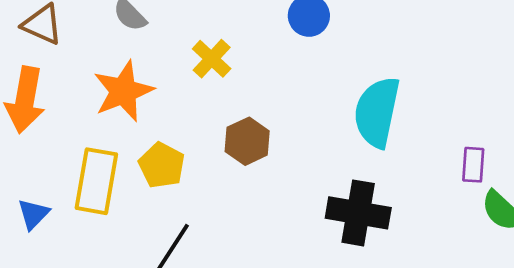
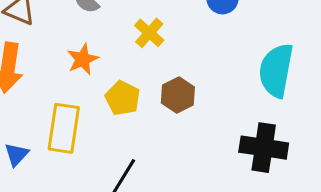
orange star: (123, 91) -> (83, 59), size x0.7
yellow pentagon: (162, 165) -> (123, 98), moved

